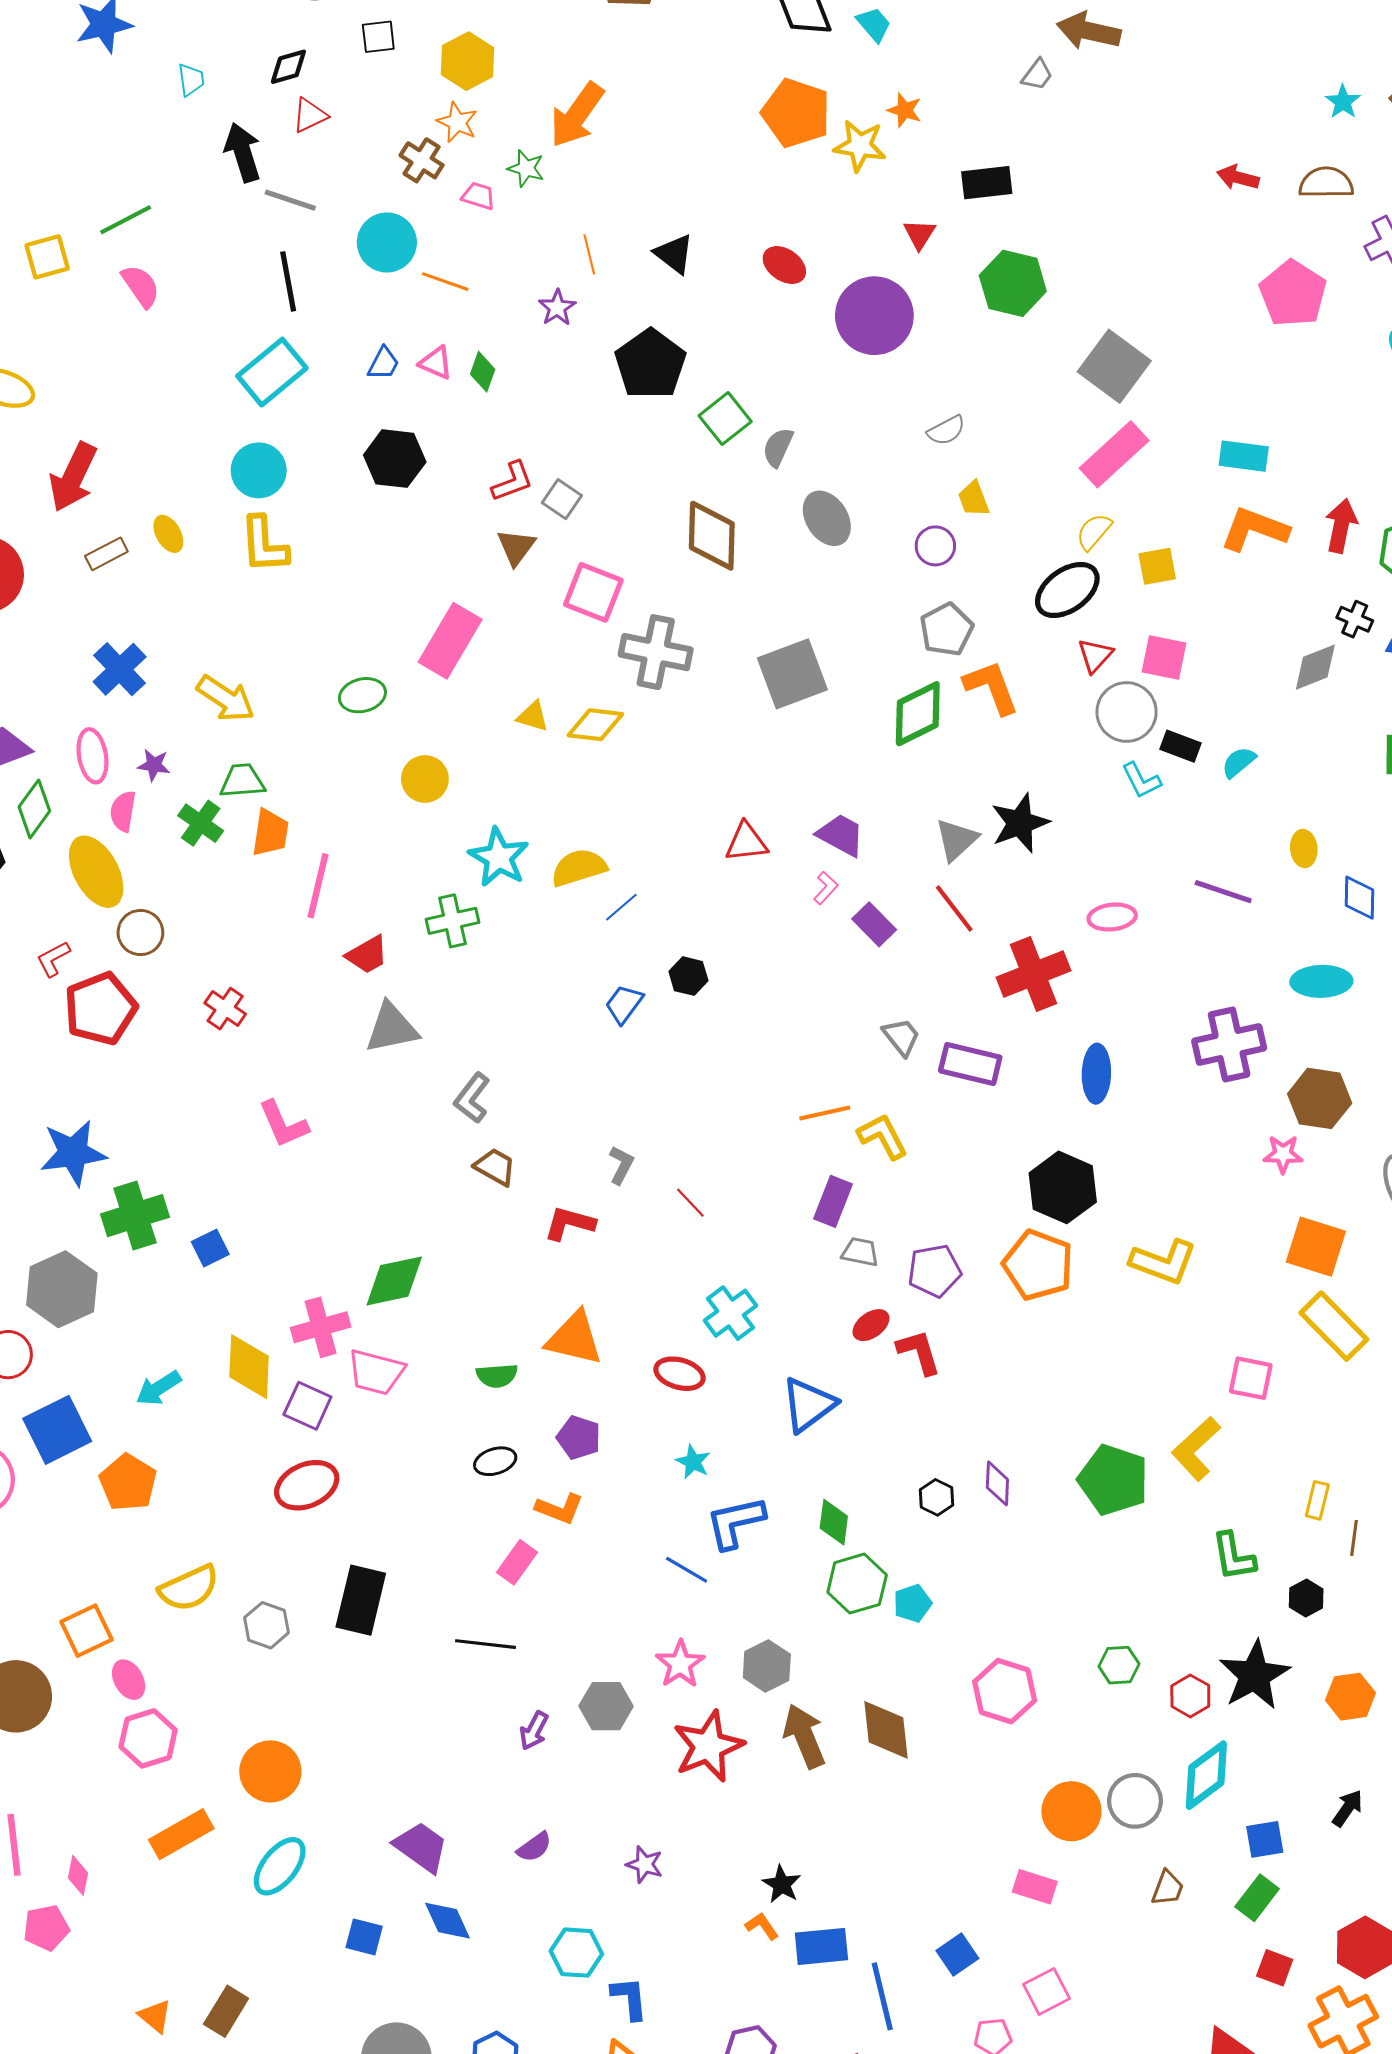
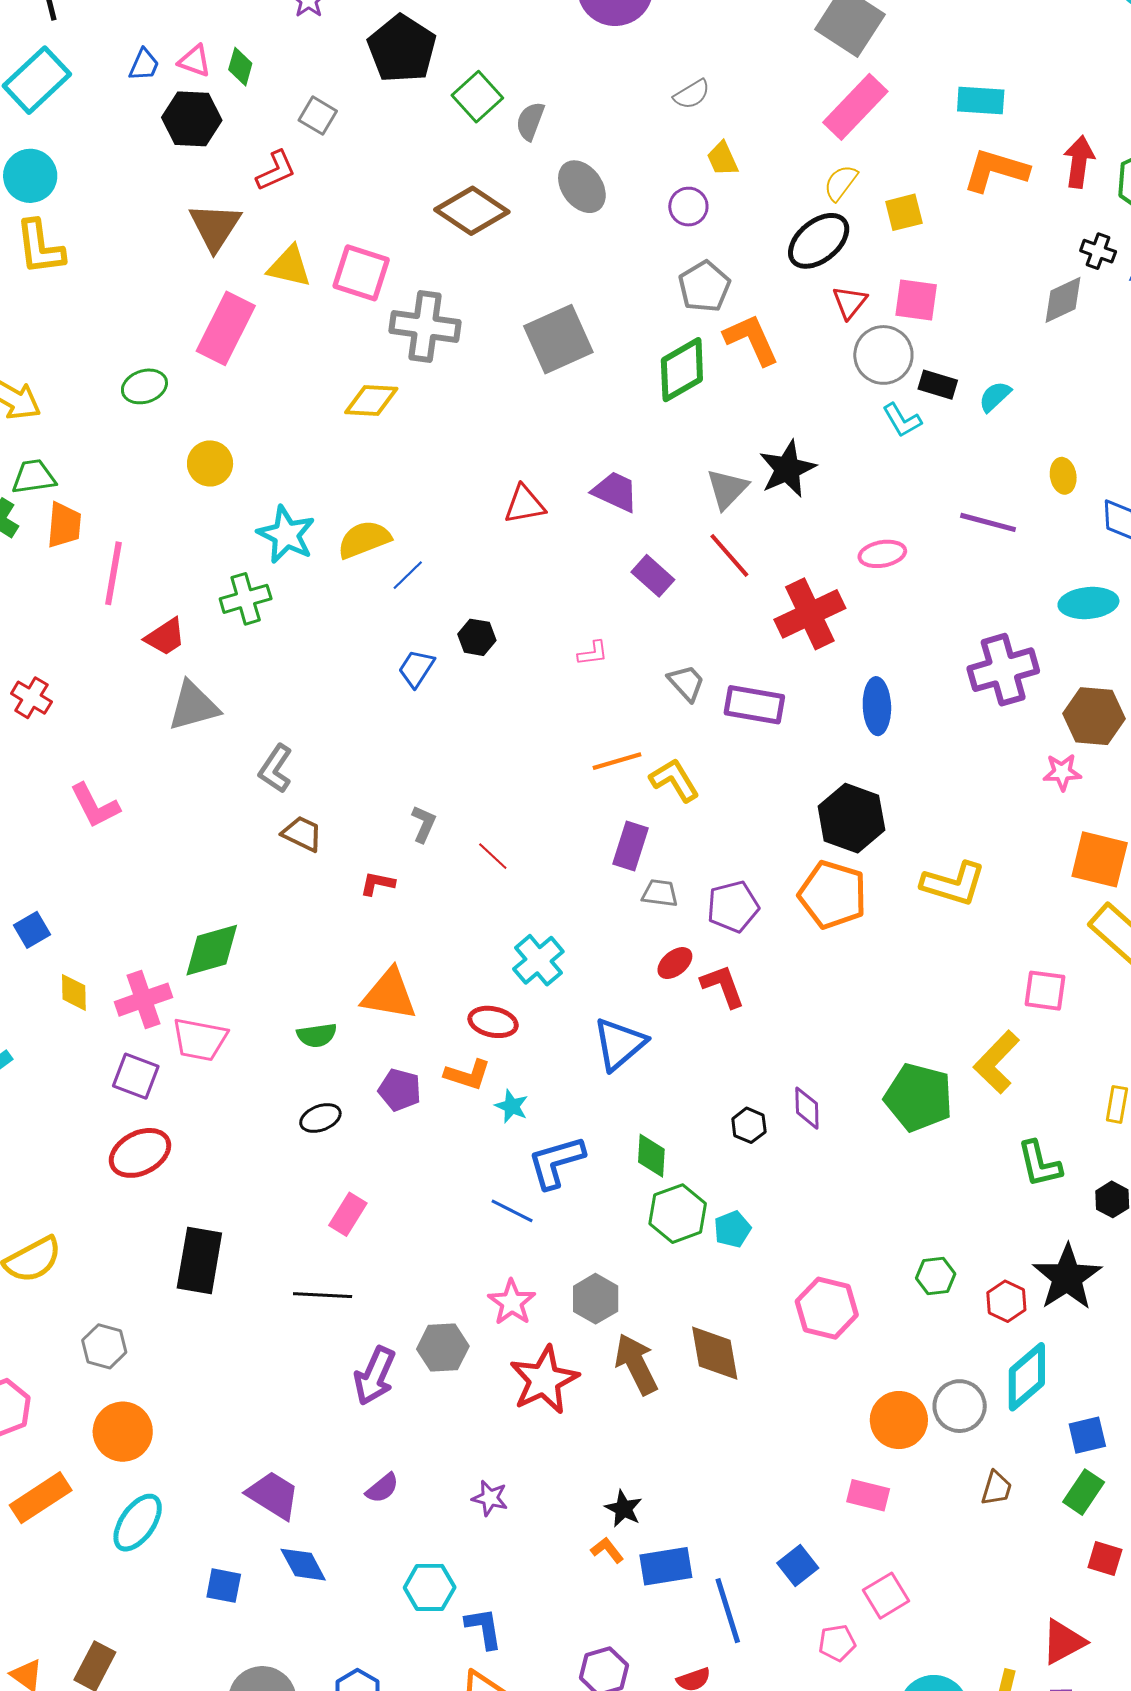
black hexagon: (395, 459) -> (192, 119), moved
gray square: (562, 499) -> (318, 116), moved
brown diamond: (712, 536) -> (472, 211), turned -54
brown triangle: (516, 547) -> (215, 227), moved, size x1.4
yellow triangle: (533, 716) -> (289, 266), moved, size x1.4
pink L-shape: (826, 888) -> (593, 653), moved, turned 44
red L-shape: (570, 1223) -> (377, 884), size x0.7
yellow diamond: (249, 1367) -> (74, 992), moved, size x0.6
orange L-shape: (559, 1509) -> (468, 1075), moved
gray hexagon: (267, 1625) -> (104, 1346), moved
purple arrow: (534, 1731) -> (375, 1376), size x1.5

